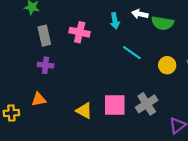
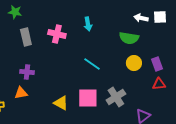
white arrow: (140, 14) -> (141, 18), moved
green semicircle: (163, 23) -> (129, 38), moved
cyan line: (132, 53) -> (92, 64), moved
purple cross: (45, 65) -> (27, 72), moved

